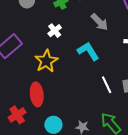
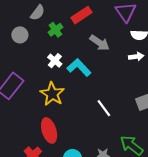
cyan L-shape: (88, 51) -> (79, 67), moved
white line: (107, 85) -> (104, 108), moved

